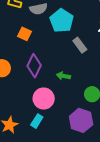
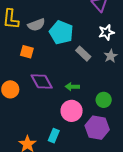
purple diamond: (34, 66) -> (42, 81), turned -45
pink circle: (44, 99) -> (72, 111), moved

